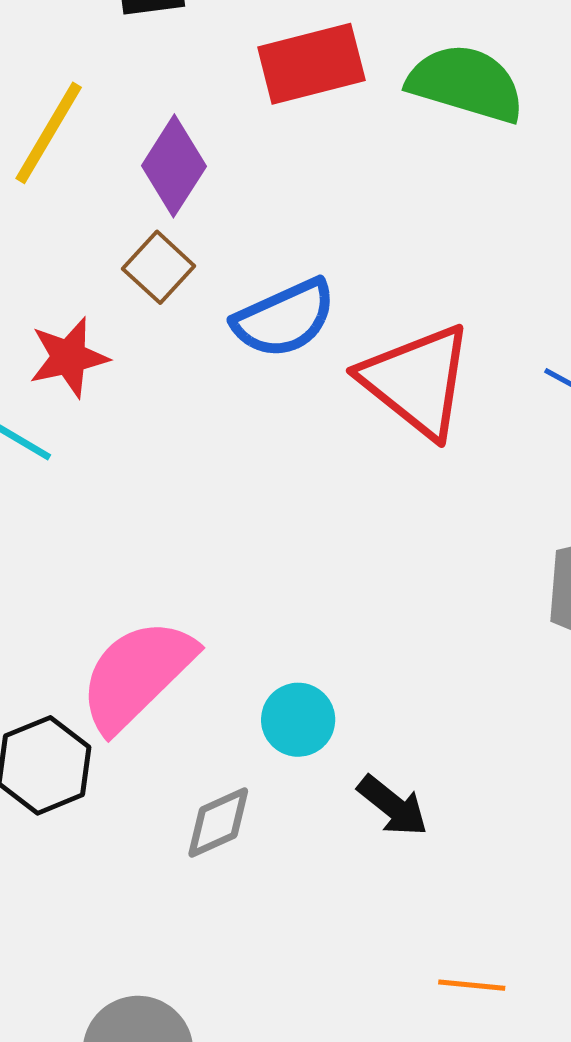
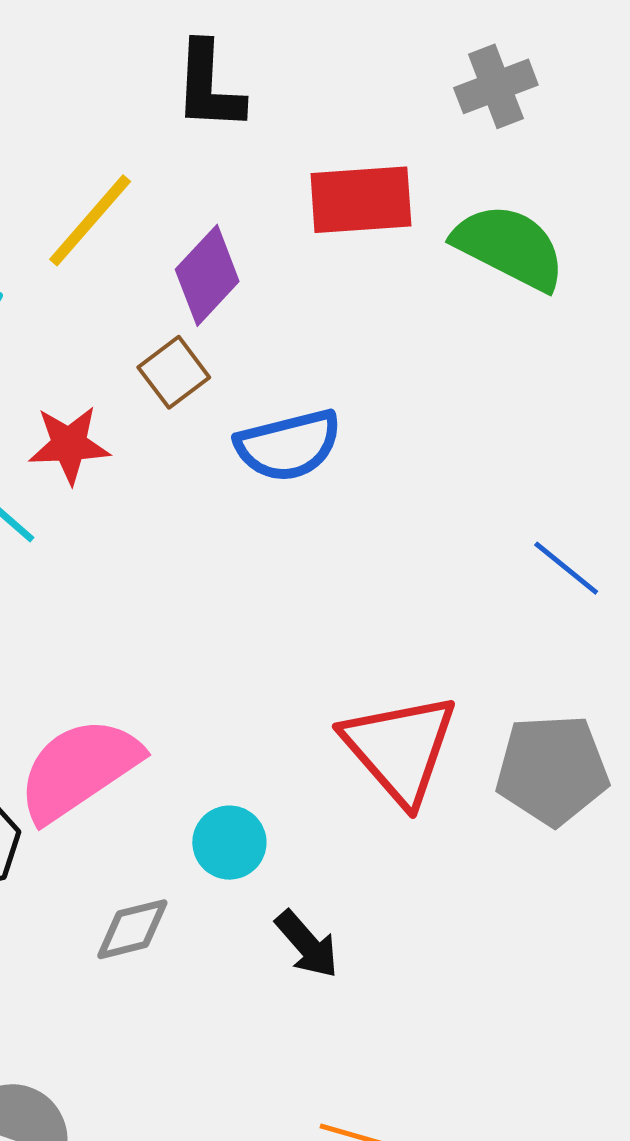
red triangle: (417, 381) -> (400, 748), moved

